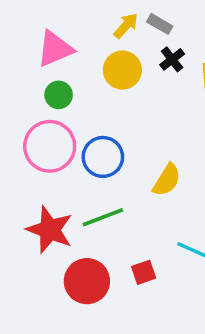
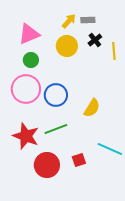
gray rectangle: (160, 24) -> (88, 20), turned -32

